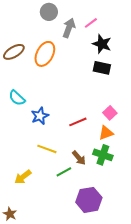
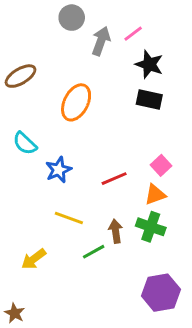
orange ellipse: (45, 54) -> (76, 102), moved
brown arrow: (79, 158) -> (116, 231), turned -147
purple hexagon: (89, 200) -> (161, 293), moved

